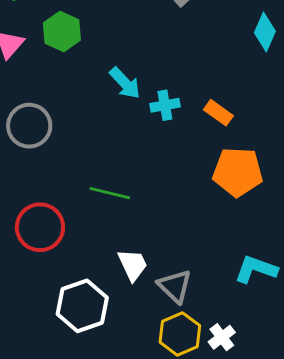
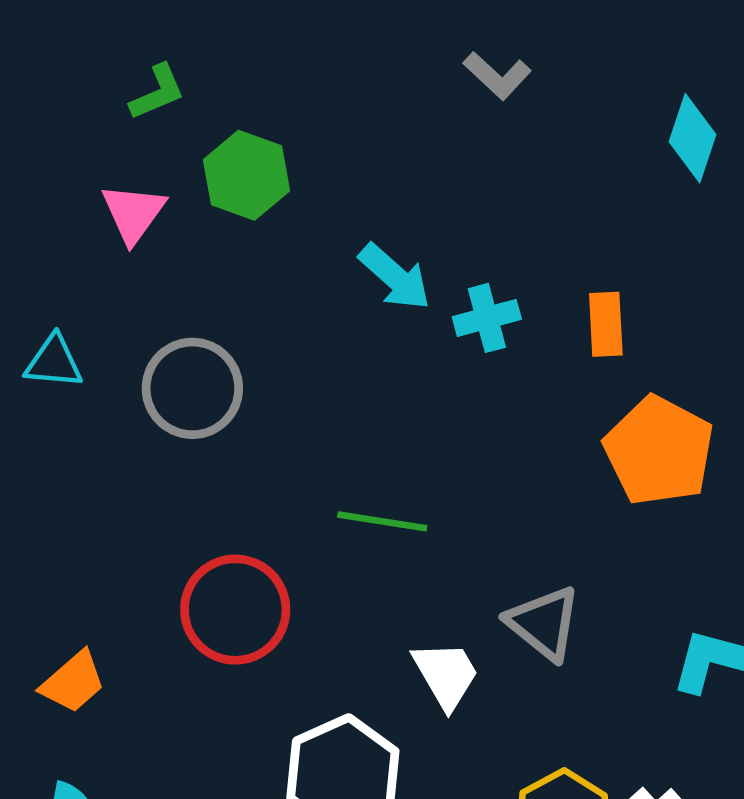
orange rectangle: (218, 113) -> (606, 324), turned 56
orange pentagon: (238, 172) -> (659, 451), turned 30
gray triangle: (175, 286) -> (544, 623), moved

